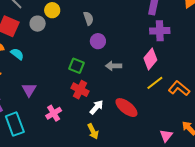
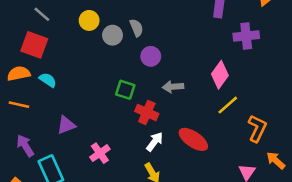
gray circle: (38, 24) -> (112, 35), moved
purple cross: (160, 31) -> (246, 36), moved
orange L-shape: (179, 88) -> (257, 128), moved, turned 80
purple triangle: (29, 90) -> (66, 125), turned 42
red cross: (80, 90) -> (147, 112), moved

